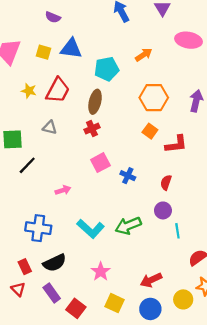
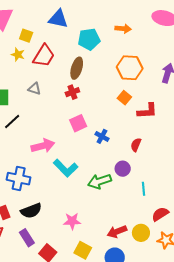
yellow square: (44, 52) -> (26, 36), moved
orange arrow: (144, 55) -> (123, 29), turned 35
pink arrow: (63, 190) -> (43, 146), size x1.6
purple circle: (163, 210) -> (123, 169), moved
cyan L-shape: (91, 229) -> (66, 168), moved
pink star: (101, 272) -> (72, 221), turned 30
yellow circle: (183, 299) -> (141, 233), moved

